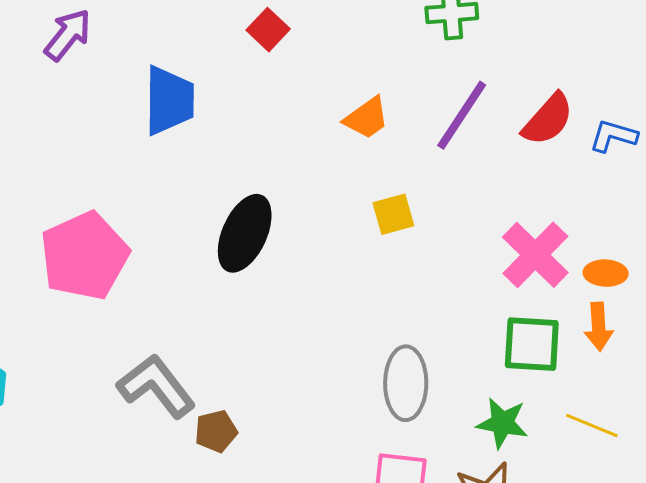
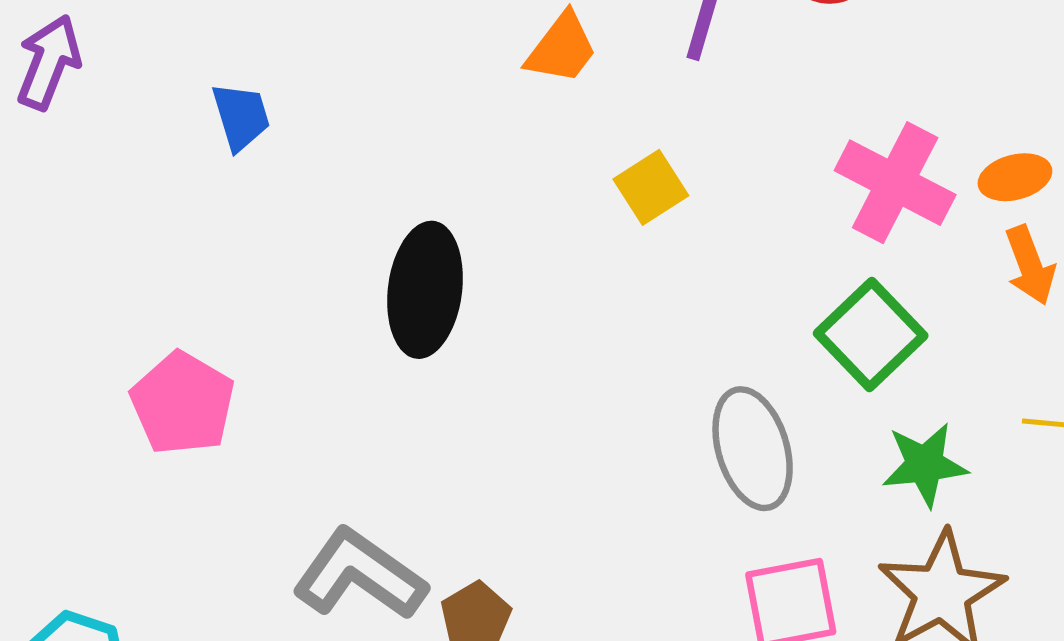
blue trapezoid: (169, 100) -> (241, 117), size x0.6
pink pentagon: (84, 256) -> (183, 403), size x0.7
green square: (532, 344) -> (871, 334), moved, turned -30

